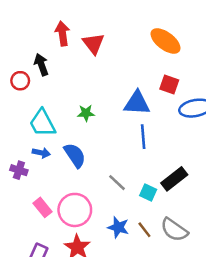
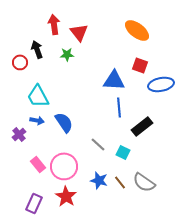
green star: (86, 113) -> (67, 54), moved
purple cross: (19, 170) -> (19, 134), turned 32
black rectangle: (174, 179) -> (142, 126), moved

